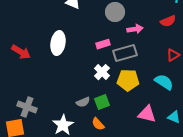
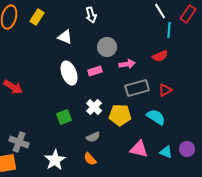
white ellipse: (58, 43) -> (69, 73), moved, turned -30
pink rectangle: (103, 44) -> (95, 71), moved
gray rectangle: (125, 53) -> (137, 88), moved
gray semicircle: (83, 102) -> (93, 137), moved
green square: (102, 102) -> (64, 117), moved

